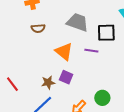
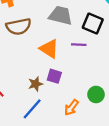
brown semicircle: (38, 28) -> (19, 27), size x1.6
black square: (106, 33) -> (93, 24), turned 30

